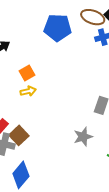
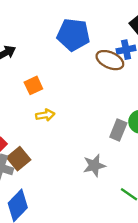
brown ellipse: (93, 17) -> (110, 60), moved
yellow arrow: (28, 91) -> (45, 115), moved

